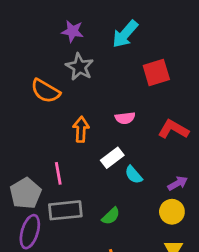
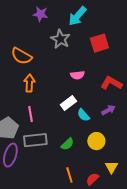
gray star: (80, 67) -> (60, 39), moved
orange arrow: (81, 129) -> (29, 83), moved
purple arrow: (178, 183) -> (108, 110), moved
yellow circle: (172, 212) -> (96, 141), moved

